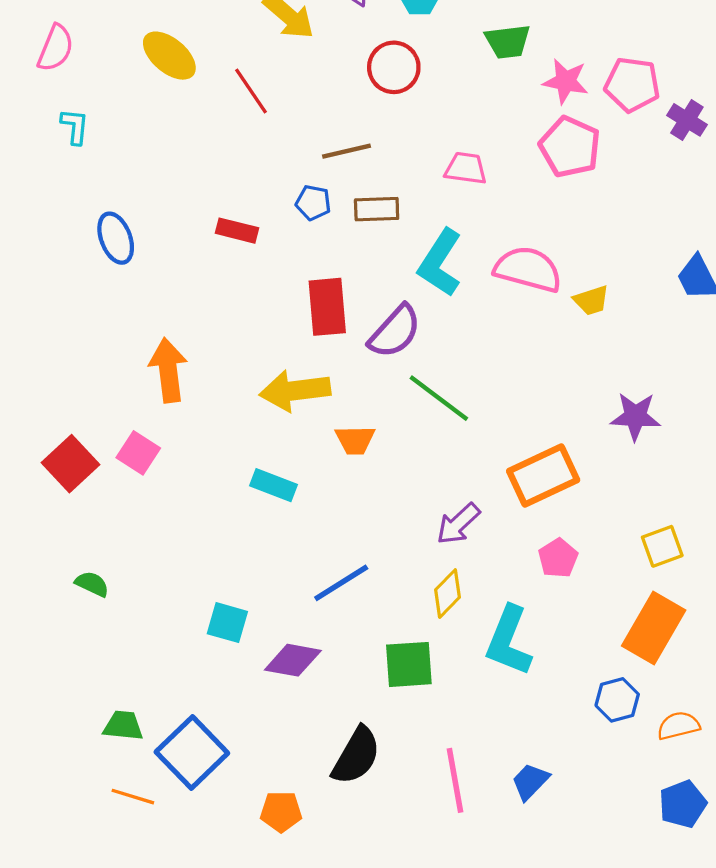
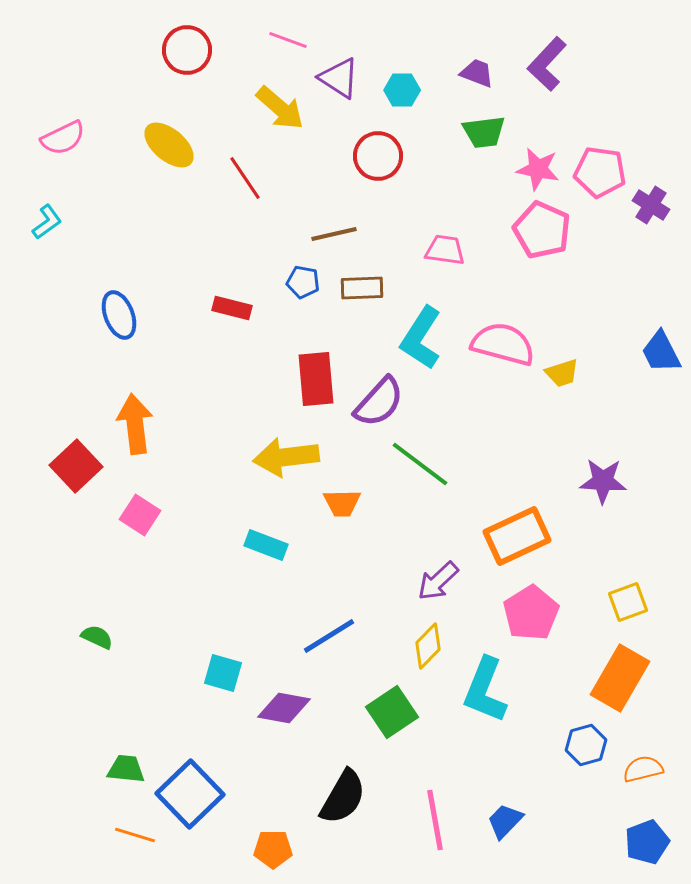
pink semicircle: (56, 48) -> (63, 138), turned 42
cyan L-shape: (75, 126) -> (47, 222), moved, turned 48
orange arrow: (168, 370) -> (135, 424), moved
red square: (71, 464) -> (76, 466), moved
pink pentagon: (558, 558) -> (531, 613), size x1.5
green square: (409, 664) -> (392, 712), turned -30

